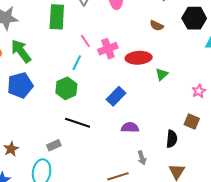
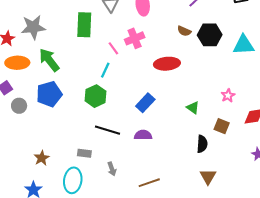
black hexagon: (194, 18) -> (210, 35), moved
pink cross: (108, 49) -> (135, 38), moved
green triangle: (162, 74) -> (193, 108), moved, turned -40
purple semicircle: (130, 127) -> (143, 135), moved
gray rectangle: (54, 145) -> (84, 153), turned 32
gray arrow: (142, 158) -> (112, 169), moved

